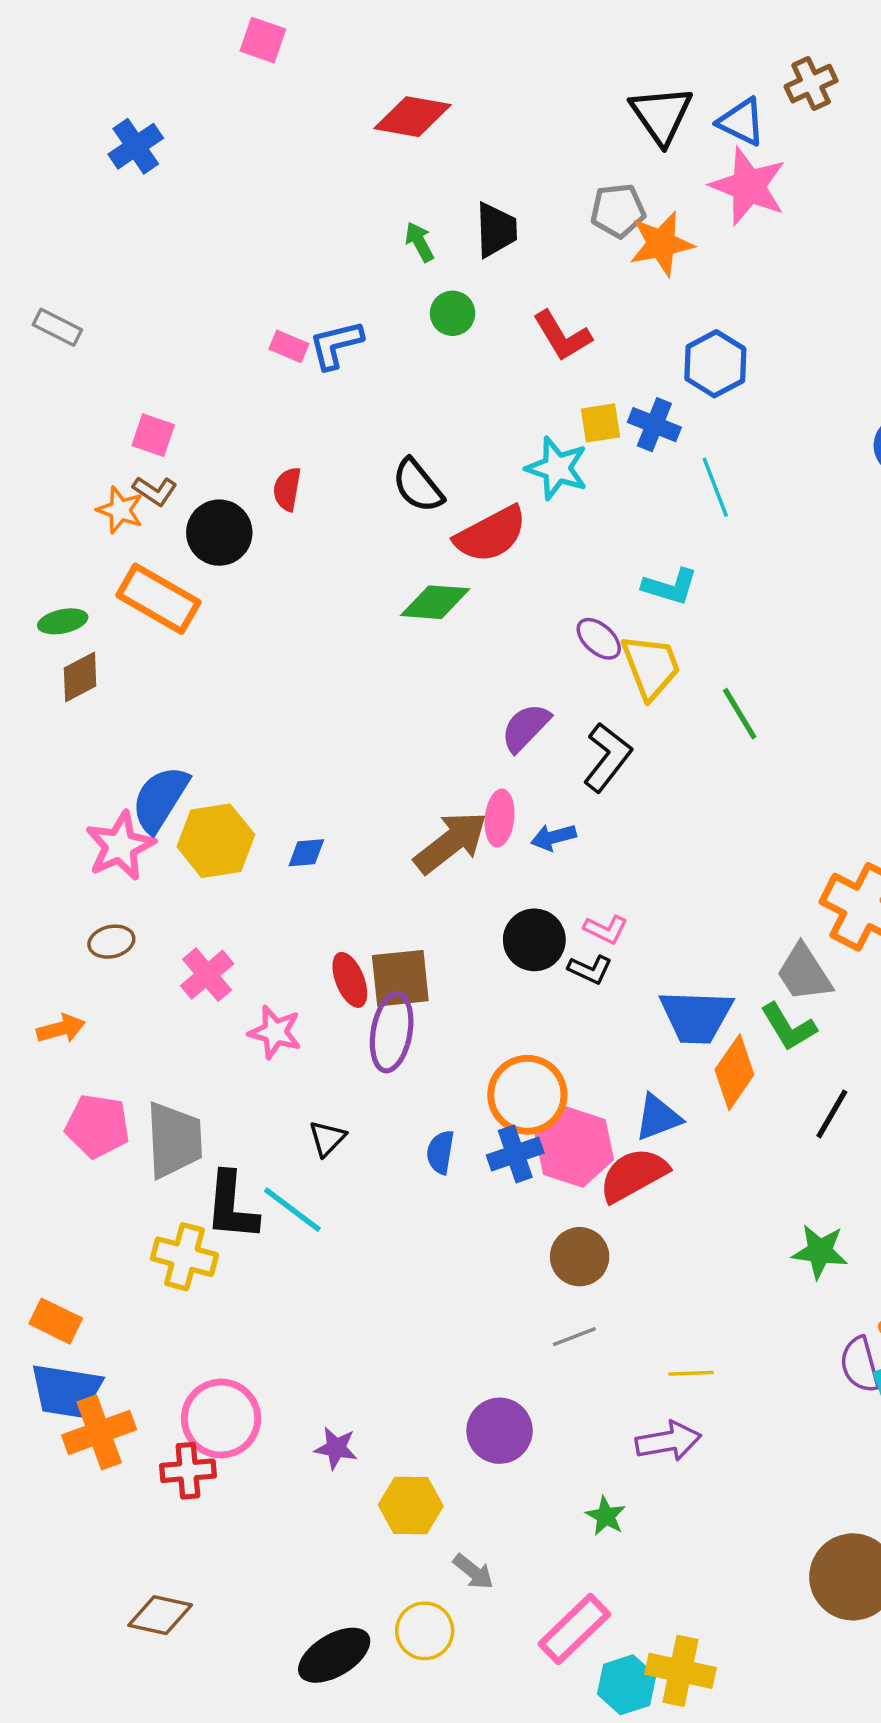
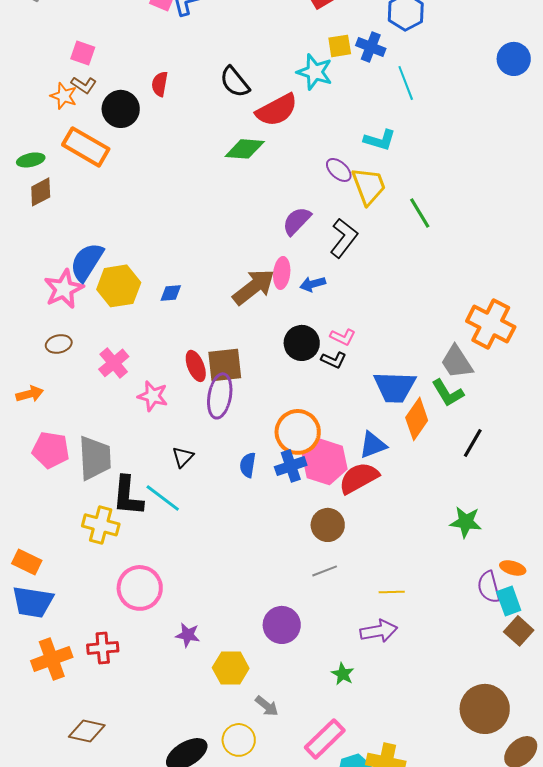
pink circle: (221, 1419) -> (140, 588), moved
orange cross: (99, 1432) -> (52, 659), moved

